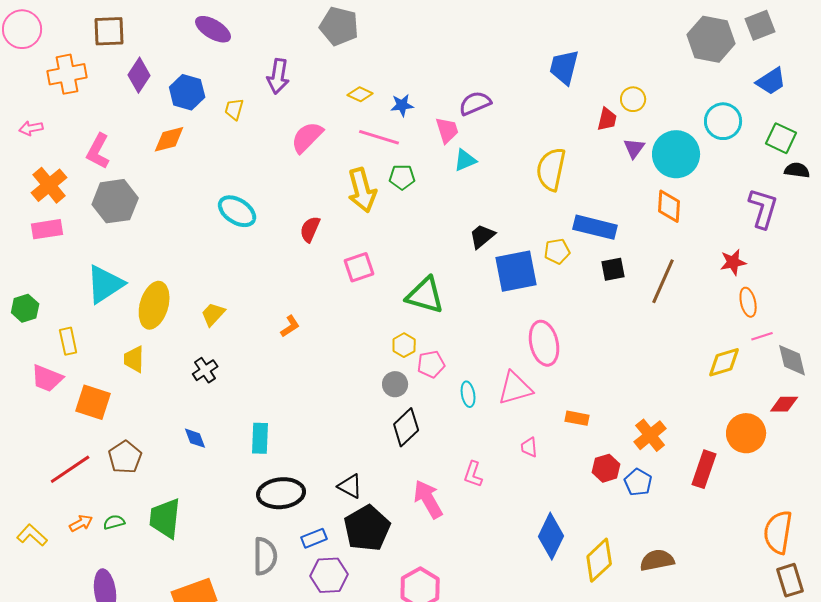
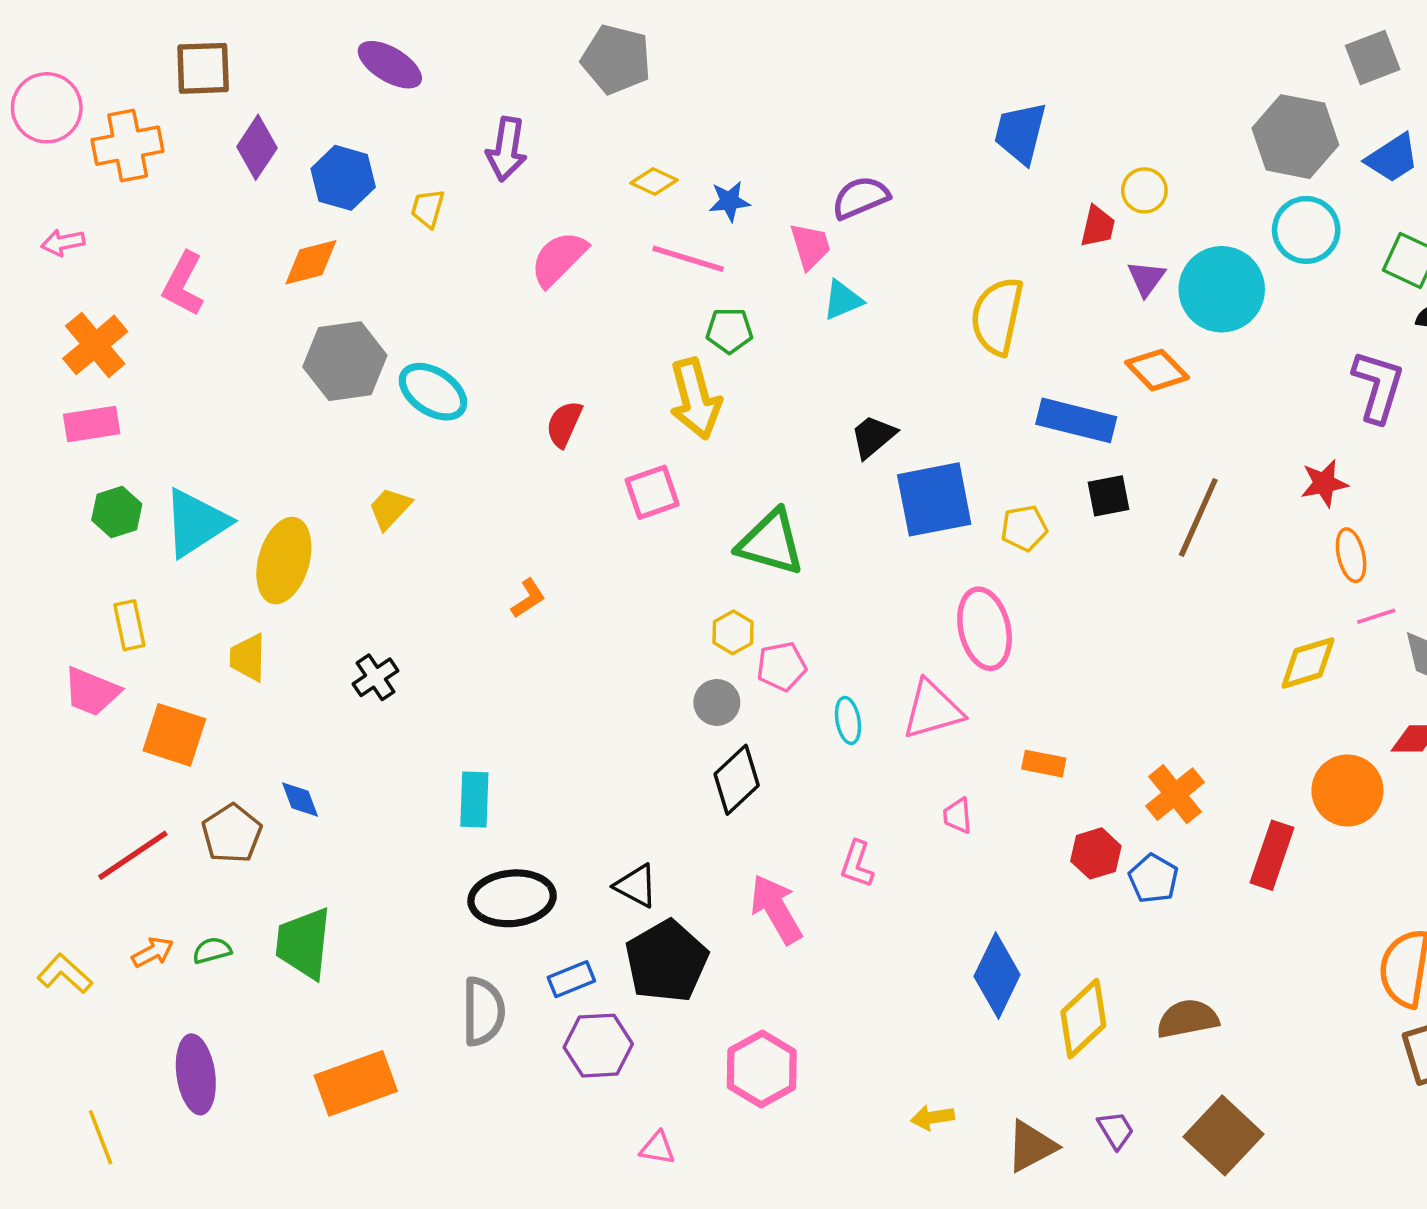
pink circle: (22, 29) -> (47, 108), moved
gray hexagon: (711, 39) -> (1295, 137), moved
yellow arrow: (362, 190) -> (695, 399), moved
gray hexagon: (115, 201) -> (345, 361), moved
orange diamond: (669, 206) -> (1157, 370), moved, turned -48
yellow pentagon: (557, 251) -> (1024, 528), moved
green hexagon: (25, 308) -> (117, 512), moved
yellow trapezoid: (213, 314) -> (390, 508), moved
blue diamond: (195, 438) -> (300, 799), moved

